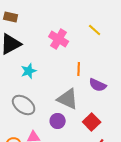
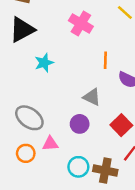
gray triangle: (68, 99) -> (92, 97), size x0.7
gray ellipse: (24, 105) -> (29, 118), moved

